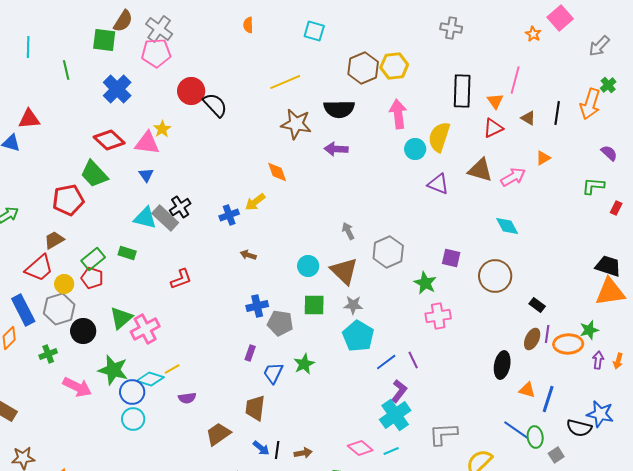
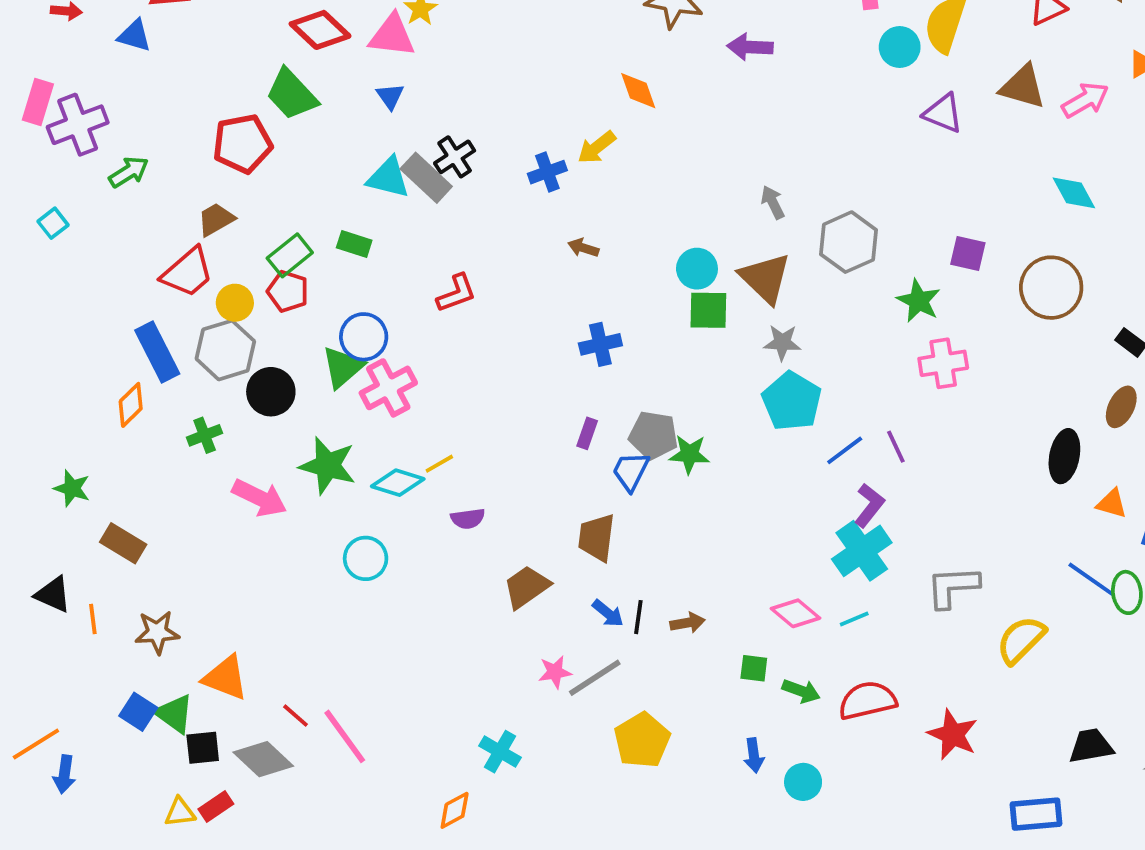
green square: (314, 305) -> (708, 310), moved
gray pentagon: (280, 323) -> (653, 435), moved
green star: (304, 364) -> (689, 454), turned 30
blue circle: (132, 392) -> (364, 337), moved

